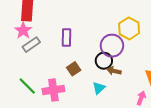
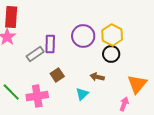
gray rectangle: (31, 45) -> (35, 54), moved
purple circle: (112, 46) -> (83, 36), moved
black circle: (104, 61) -> (111, 54), moved

